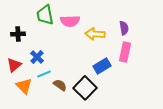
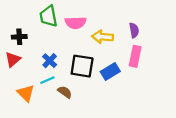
blue cross: (37, 57) -> (50, 61), moved
red triangle: (14, 65) -> (13, 60), moved
black square: (85, 88) -> (82, 66), moved, turned -35

